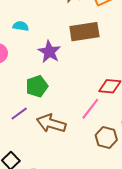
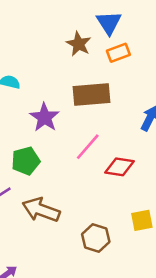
pink line: (90, 109) -> (88, 147), moved
brown hexagon: (106, 138) -> (96, 238), moved

